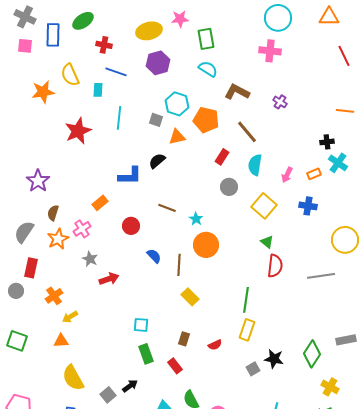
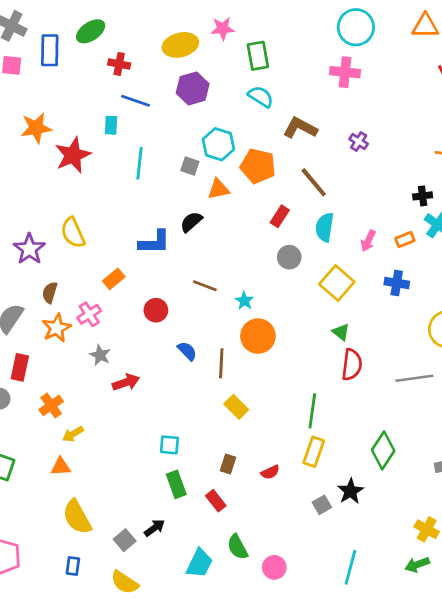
yellow semicircle: (70, 75) -> (73, 233), moved
red star: (78, 131) -> (73, 155), moved
green diamond: (312, 354) -> (383, 450), moved
black star: (274, 359) -> (350, 491), turned 30

